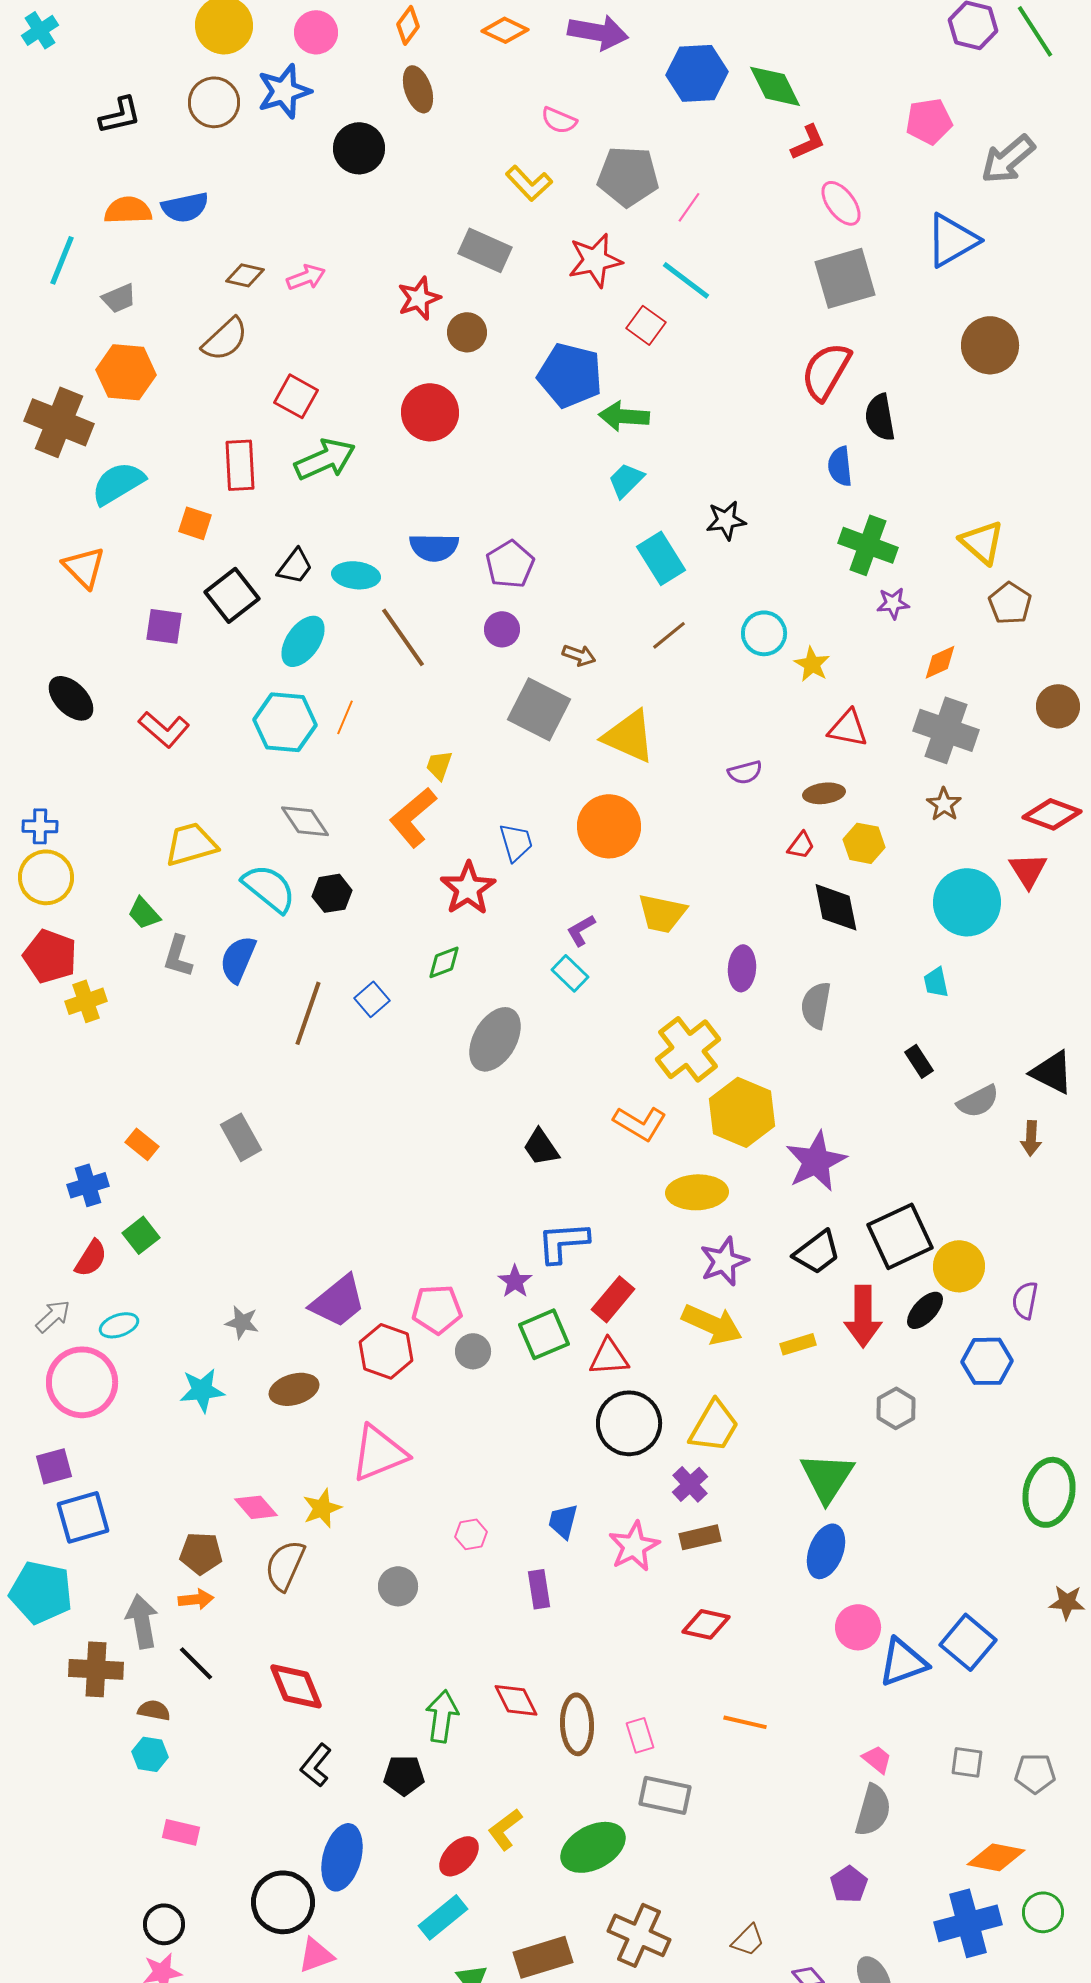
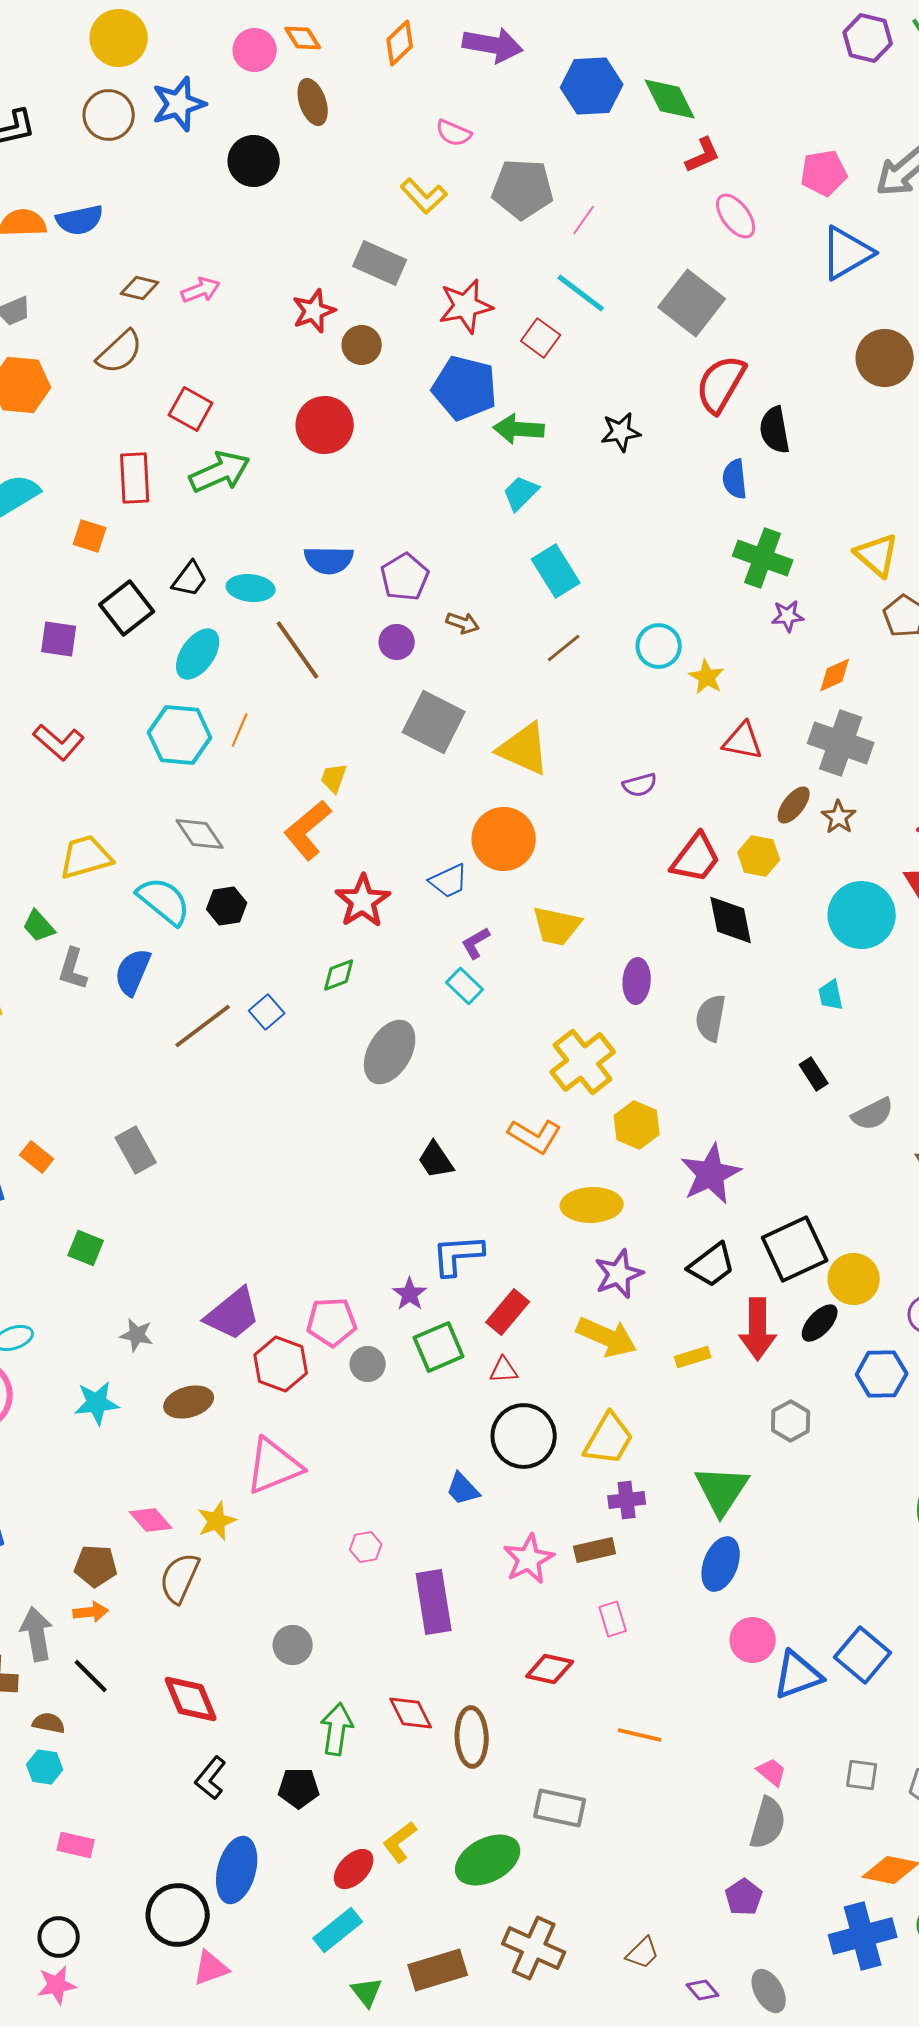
orange diamond: (408, 25) -> (303, 38), turned -69
orange diamond: (505, 30) -> (400, 43), turned -69
pink circle: (316, 32) -> (255, 50), moved
pink pentagon: (929, 121) -> (824, 173), moved
red star: (595, 260) -> (466, 306), moved
gray square: (845, 278) -> (692, 303), moved, turned -36
black star: (726, 520) -> (621, 432), moved
brown arrow: (579, 655) -> (463, 623), moved
brown ellipse: (824, 793) -> (794, 805), moved, turned -45
blue trapezoid: (516, 842) -> (449, 881), moved, turned 81
red trapezoid: (801, 845) -> (696, 858), size x1.8
brown line: (308, 1013) -> (203, 1026), turned 34
yellow hexagon: (742, 1112) -> (637, 1125), size x0.7
green square: (141, 1235) -> (86, 1248), moved, turned -30
red triangle: (609, 1357) -> (504, 1370), size x0.7
purple cross: (690, 1484) -> (627, 1500), moved, turned 36
blue trapezoid: (563, 1521) -> (463, 1489), moved, turned -57
gray circle: (398, 1586) -> (293, 1645), moved
purple rectangle: (539, 1589) -> (434, 1602), size x1.6
red diamond: (706, 1624) -> (550, 1669), moved
pink rectangle: (640, 1735) -> (613, 1619), moved

